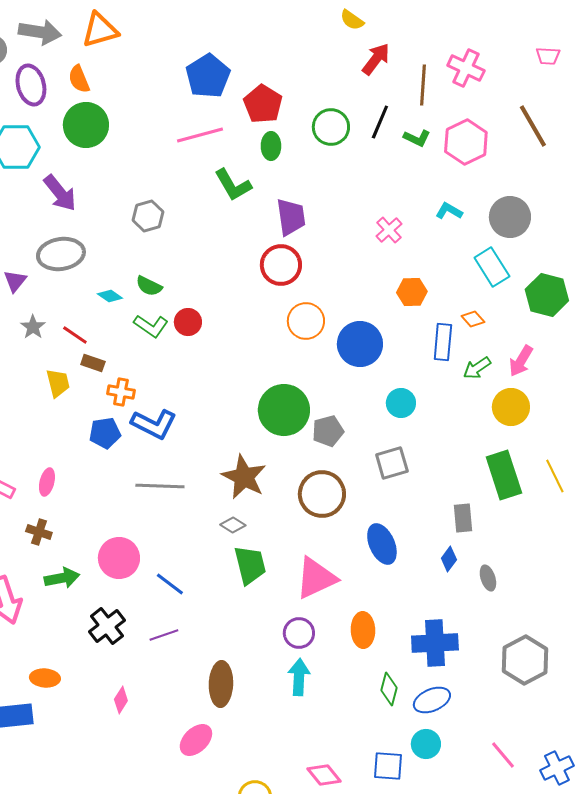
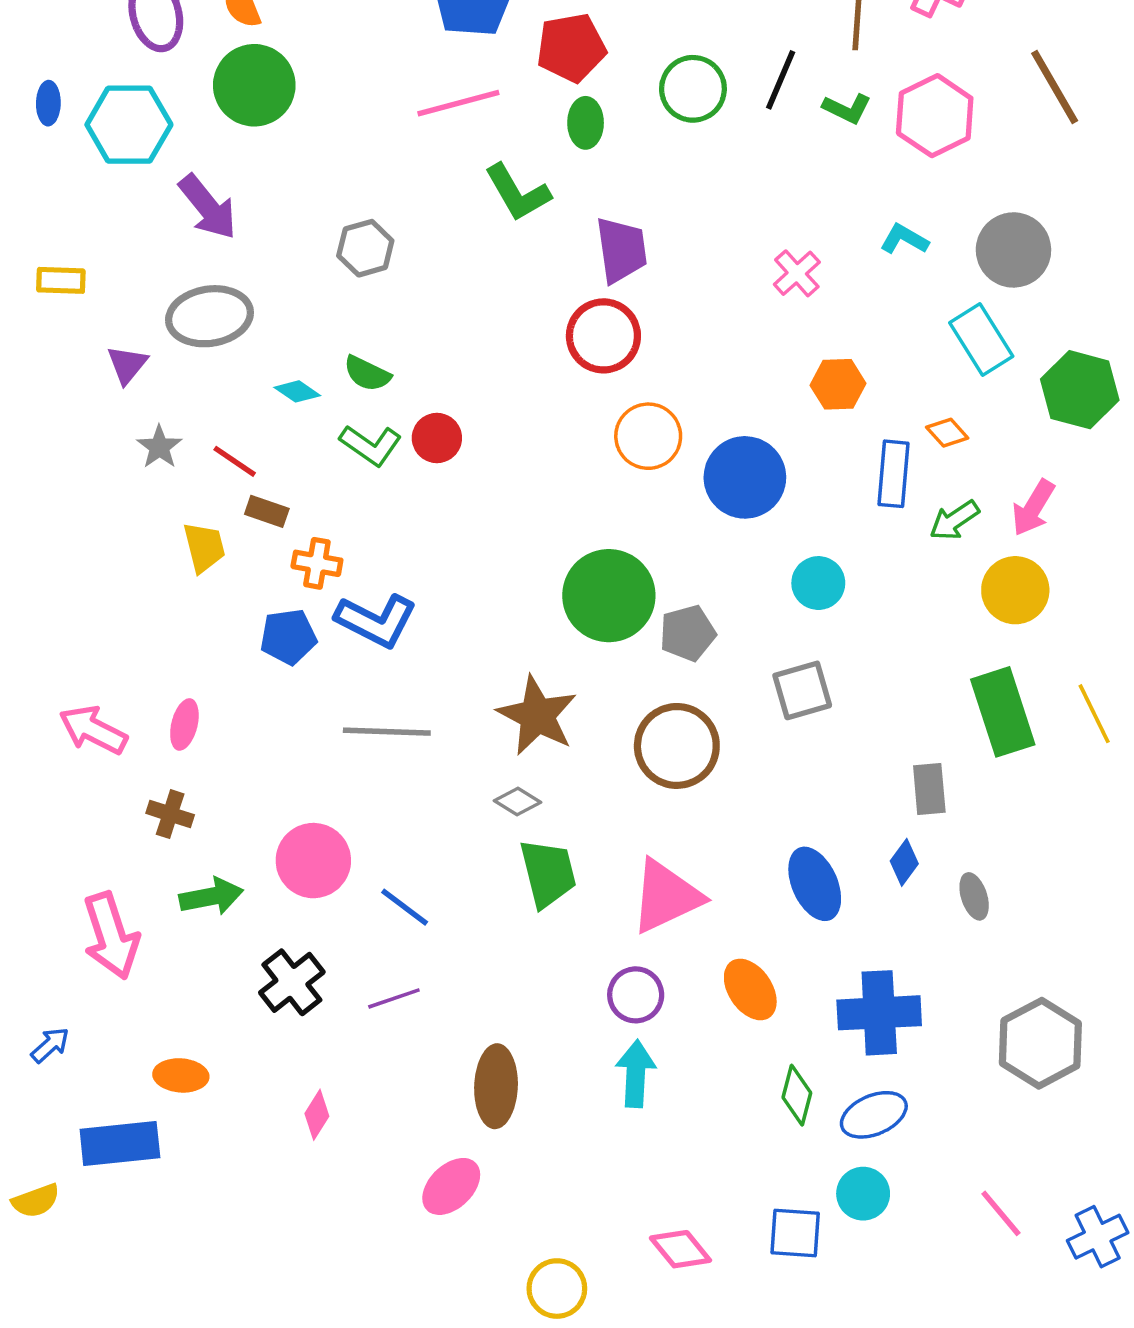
red pentagon: (263, 104) -> (571, 48), turned 30
blue ellipse: (382, 544) -> (815, 884), moved
orange ellipse: (363, 630) -> (750, 989), turned -32

